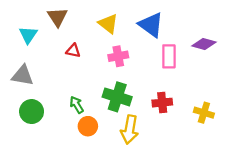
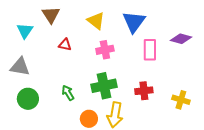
blue triangle: (151, 25) -> (134, 22), turned 30
green cross: (117, 97) -> (104, 86), turned -30
orange circle: (88, 126) -> (89, 119), moved

